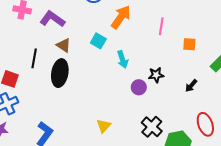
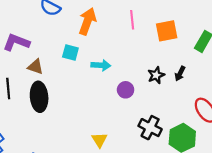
orange square: (189, 44) -> (167, 31), size x1.5
cyan arrow: (123, 59) -> (101, 65), turned -54
black star: (156, 75) -> (156, 75), moved

